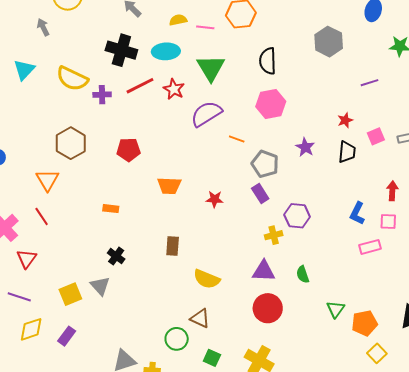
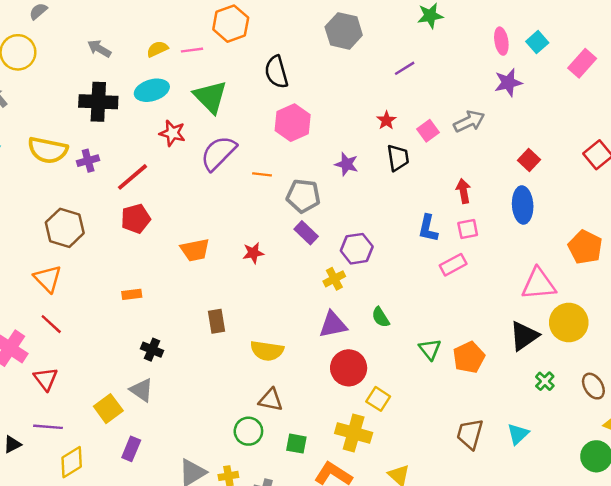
red line: (140, 86) -> (133, 177), moved
purple rectangle: (67, 336) -> (131, 449), moved
yellow square: (377, 353) -> (378, 399), moved

